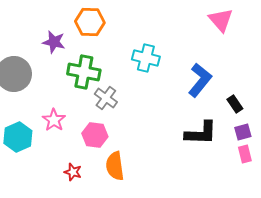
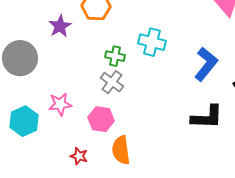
purple star: (54, 42) -> (60, 26), turned 30
green cross: (84, 72) -> (115, 56), moved, size x0.6
pink star: (54, 120) -> (60, 104), turned 30

